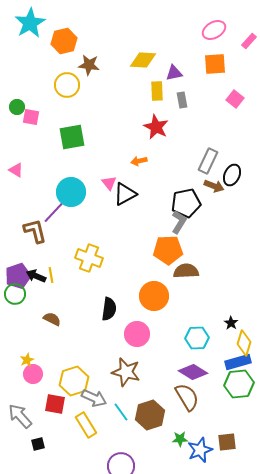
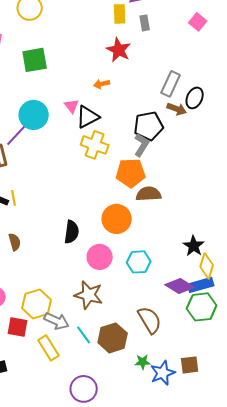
yellow cross: (89, 258) -> (95, 145), moved
brown semicircle: (52, 319) -> (15, 242), turned 48
black star: (231, 323) -> (194, 246), size x1.5
cyan hexagon: (197, 338) -> (139, 262), moved
purple diamond: (193, 372) -> (180, 286), moved

